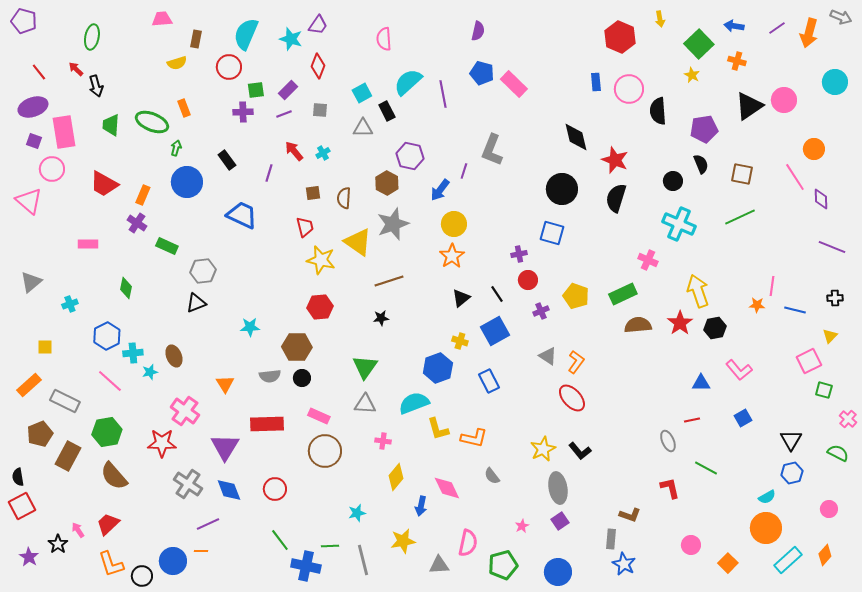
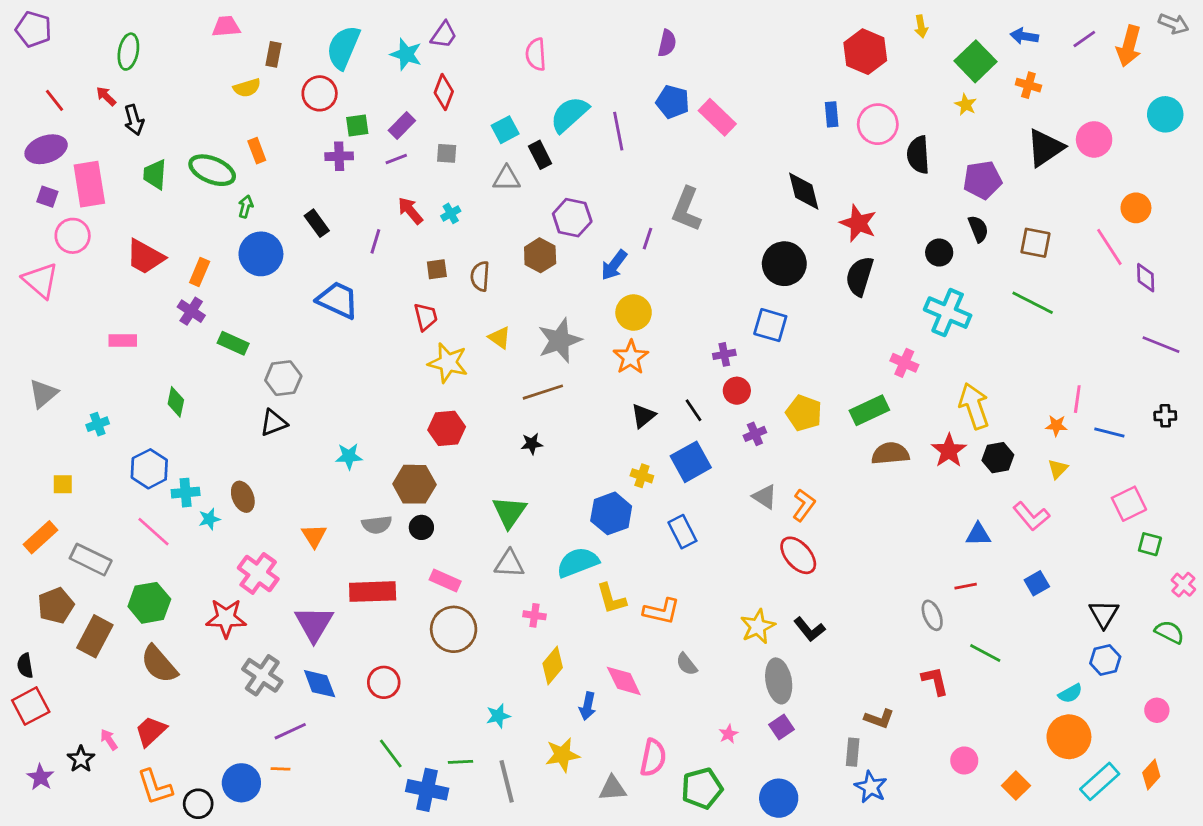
green line: (740, 217) -> (1033, 303), turned 52
gray star: (393, 224) -> (560, 340), moved
yellow triangle: (358, 242) -> (500, 338), size x0.6
yellow triangle: (830, 336) -> (1058, 469), moved

